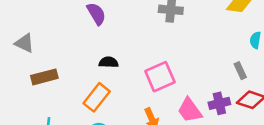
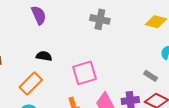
gray rectangle: (240, 71) -> (151, 76), turned -40

